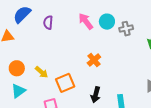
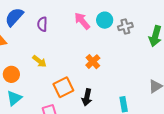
yellow arrow: (41, 72) -> (39, 61), moved
black arrow: (96, 95) -> (87, 97), moved

